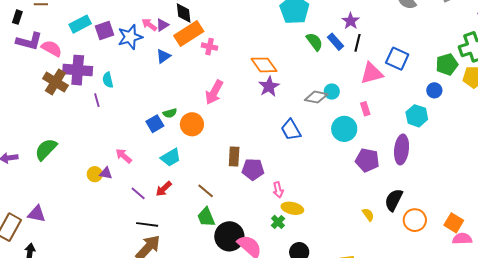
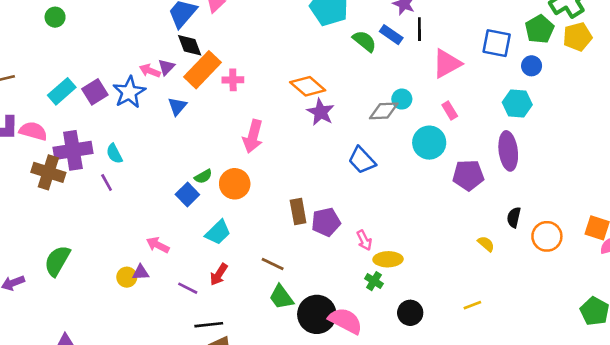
blue square: (397, 59) -> (497, 43), moved
black semicircle: (394, 200) -> (514, 217), size x0.7

